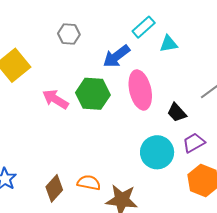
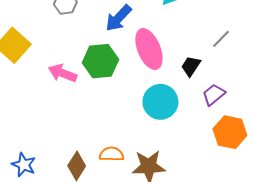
black trapezoid: (177, 113) -> (191, 66), turned 85
cyan circle: (157, 152) -> (160, 102), moved

